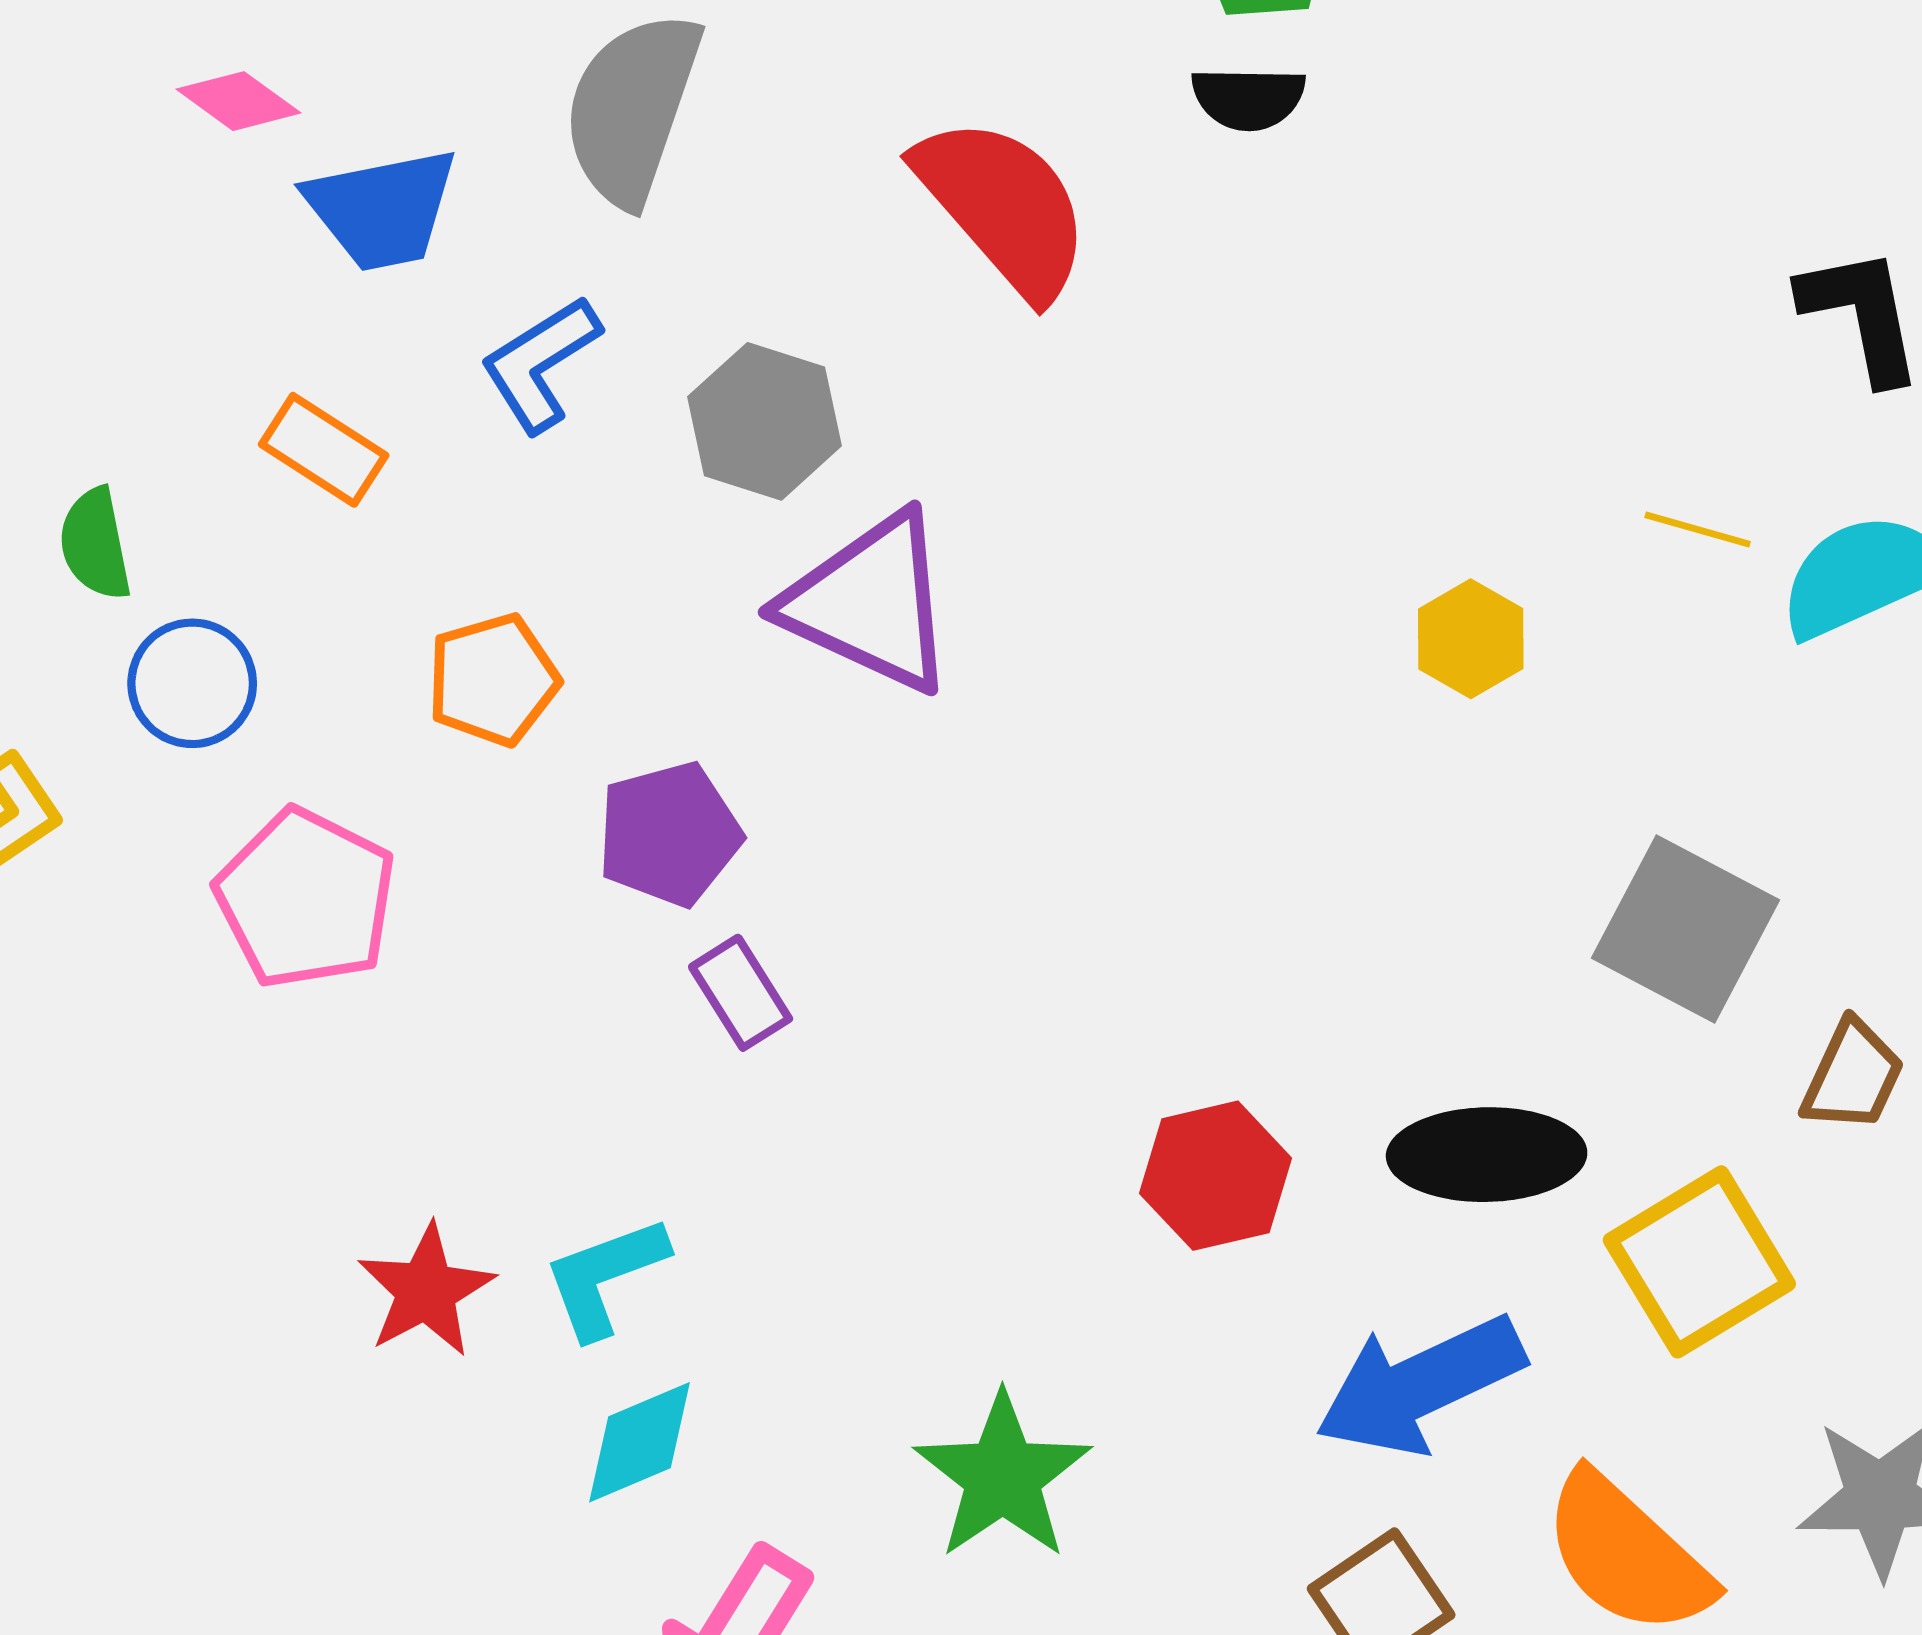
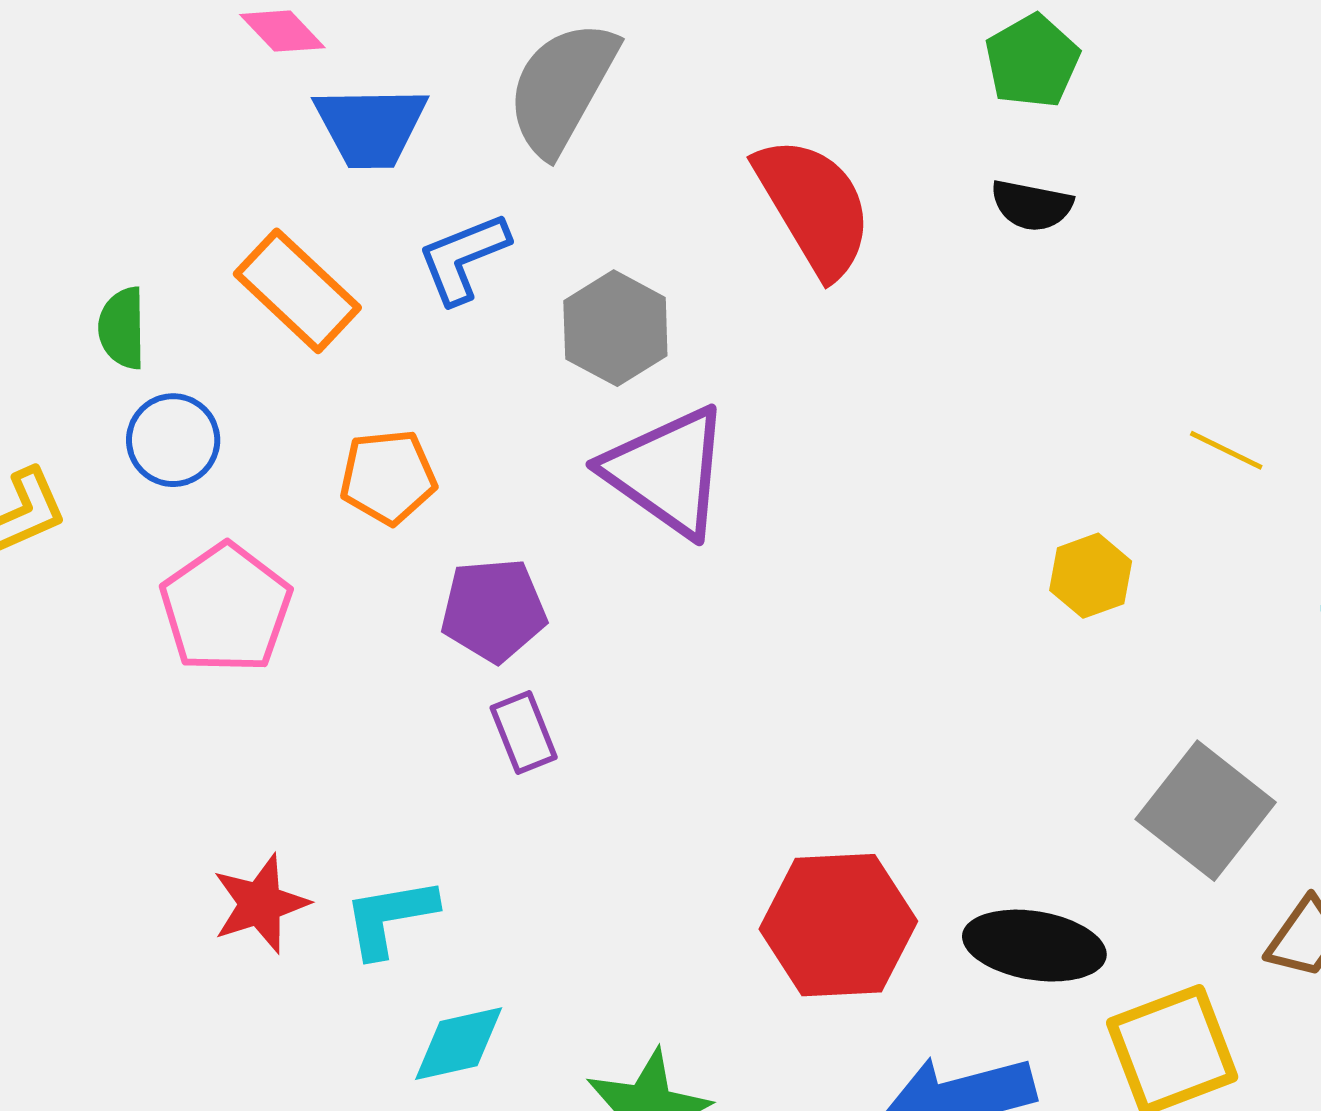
black semicircle: (1248, 98) -> (1032, 205), moved
orange rectangle: (324, 450) -> (297, 291), size x1.4
yellow line: (1698, 529) -> (1226, 450), moved
red hexagon: (1216, 1176) -> (838, 925), size x1.4
cyan diamond: (640, 1442) -> (459, 1044), moved

